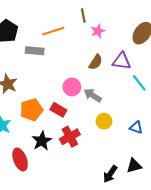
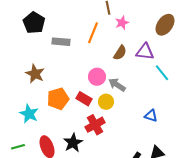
orange line: (53, 31) -> (93, 33), moved, turned -50
yellow circle: (104, 121) -> (106, 102), moved
blue triangle: (136, 127) -> (151, 116), moved
black star: (42, 141) -> (73, 143), moved

